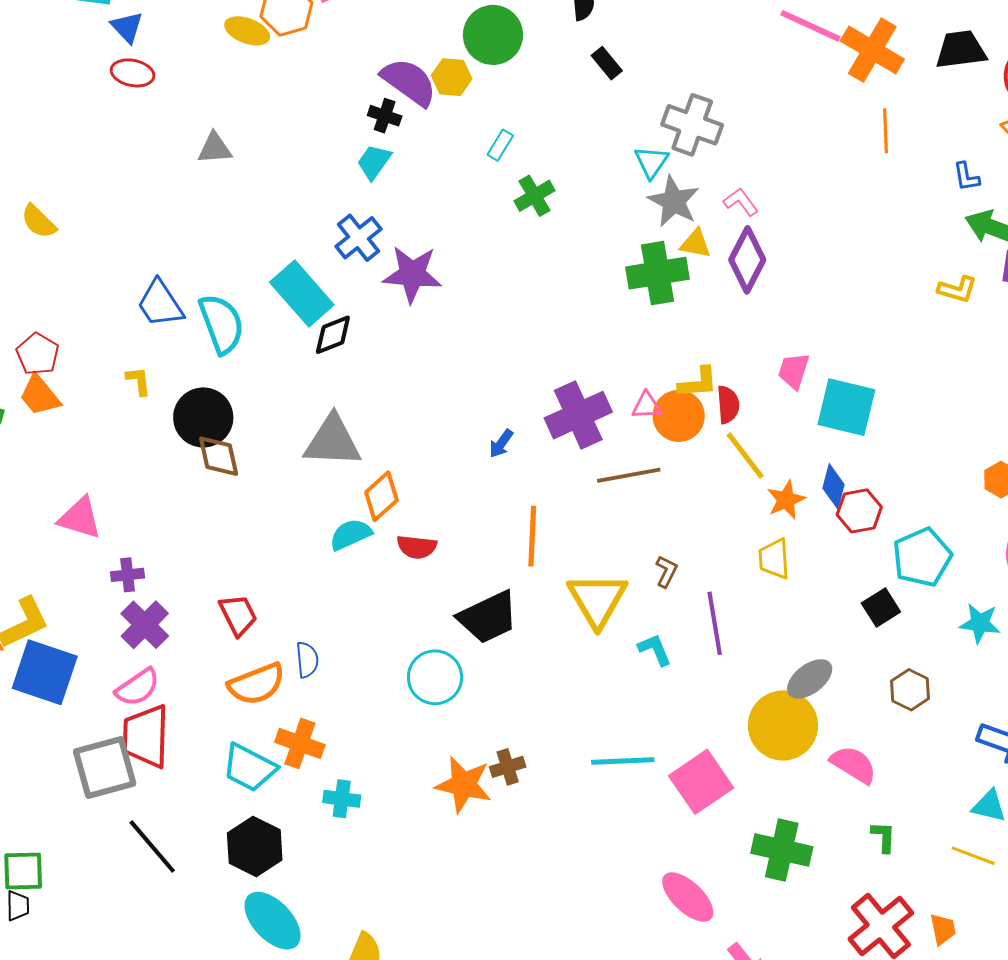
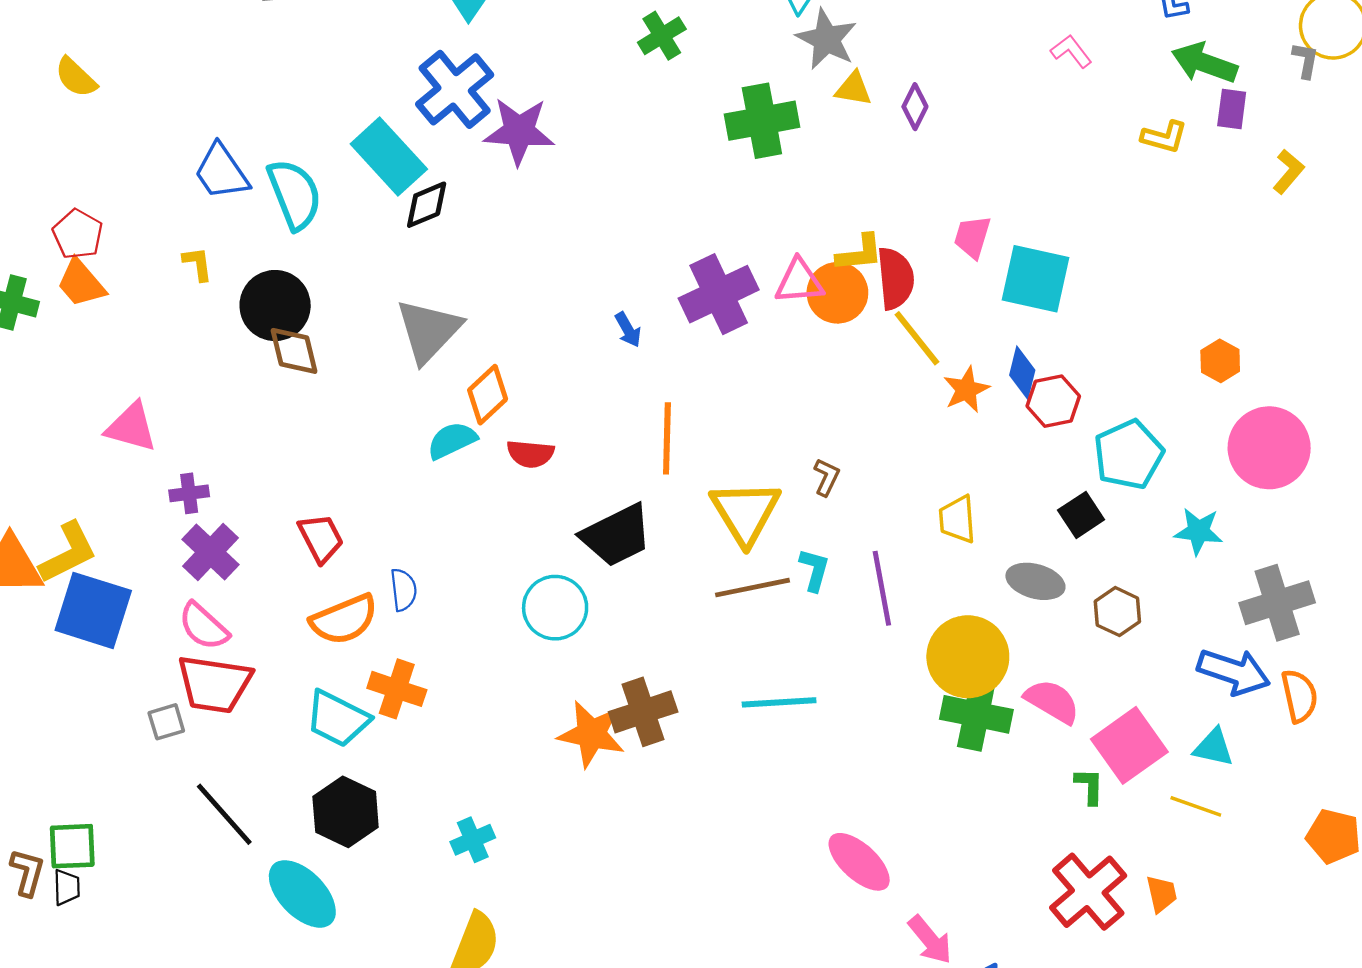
pink L-shape: (741, 202) -> (1071, 51), moved
blue cross: (359, 238) -> (455, 89), size x1.4
purple diamond: (747, 260) -> (915, 107), size x0.6
green cross: (658, 273) -> (762, 121), moved
red semicircle: (728, 405) -> (896, 278), size x1.4
pink triangle: (647, 406) -> (799, 281), size x1.4
gray triangle: (333, 441) -> (429, 331), turned -48
blue arrow: (501, 444) -> (628, 330), turned -64
brown line: (629, 475) -> (753, 588), moved
yellow trapezoid: (774, 559) -> (957, 519), moved
purple line: (715, 623) -> (882, 588), moved
cyan L-shape: (655, 650) -> (814, 570), turned 39
gray ellipse: (810, 679) -> (1035, 581), moved, turned 54
pink semicircle: (138, 687) -> (204, 626), turned 78
red trapezoid: (146, 736) -> (214, 684), turned -82
brown cross: (508, 767) -> (643, 712), size x1.6
gray square: (105, 768) -> (166, 722), size x0.5
pink square: (701, 782) -> (1129, 745), moved
cyan cross: (342, 799) -> (473, 840), moved, turned -30
green cross: (782, 850) -> (976, 714), moved
cyan ellipse: (272, 921) -> (302, 894), moved

